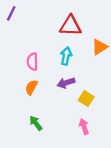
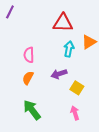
cyan arrow: (66, 56) -> (69, 49), moved
green arrow: (36, 123) -> (32, 110), size x1.5

